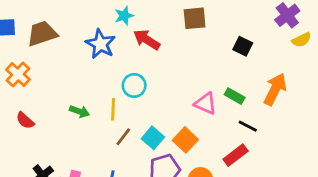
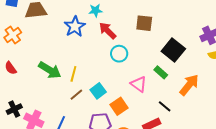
black square: (243, 46) -> (173, 50), size x1.6
cyan circle: (134, 85) -> (119, 54), moved
green rectangle: (235, 96) -> (161, 72), moved
green arrow: (79, 111) -> (50, 70), size x1.6
cyan square: (153, 138) -> (98, 91), moved

